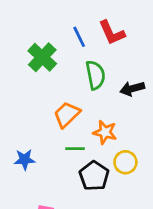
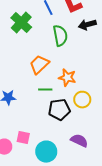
black arrow: (132, 89) -> (87, 25), moved
black pentagon: (94, 176) -> (59, 110), turned 30

